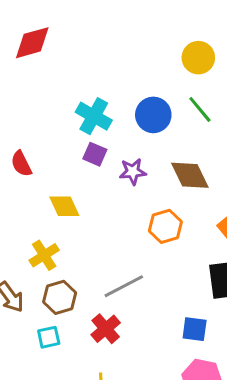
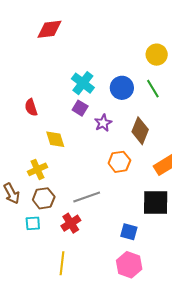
purple star: (133, 172) -> (103, 123), turned -30
brown diamond: (190, 175) -> (140, 131), turned 40

